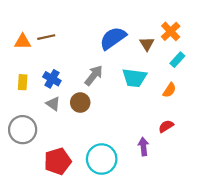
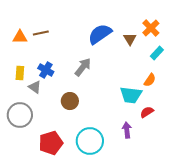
cyan trapezoid: (134, 78) -> (131, 95), moved
brown circle: (80, 103) -> (70, 101), moved
gray triangle: (53, 104) -> (35, 87), moved

